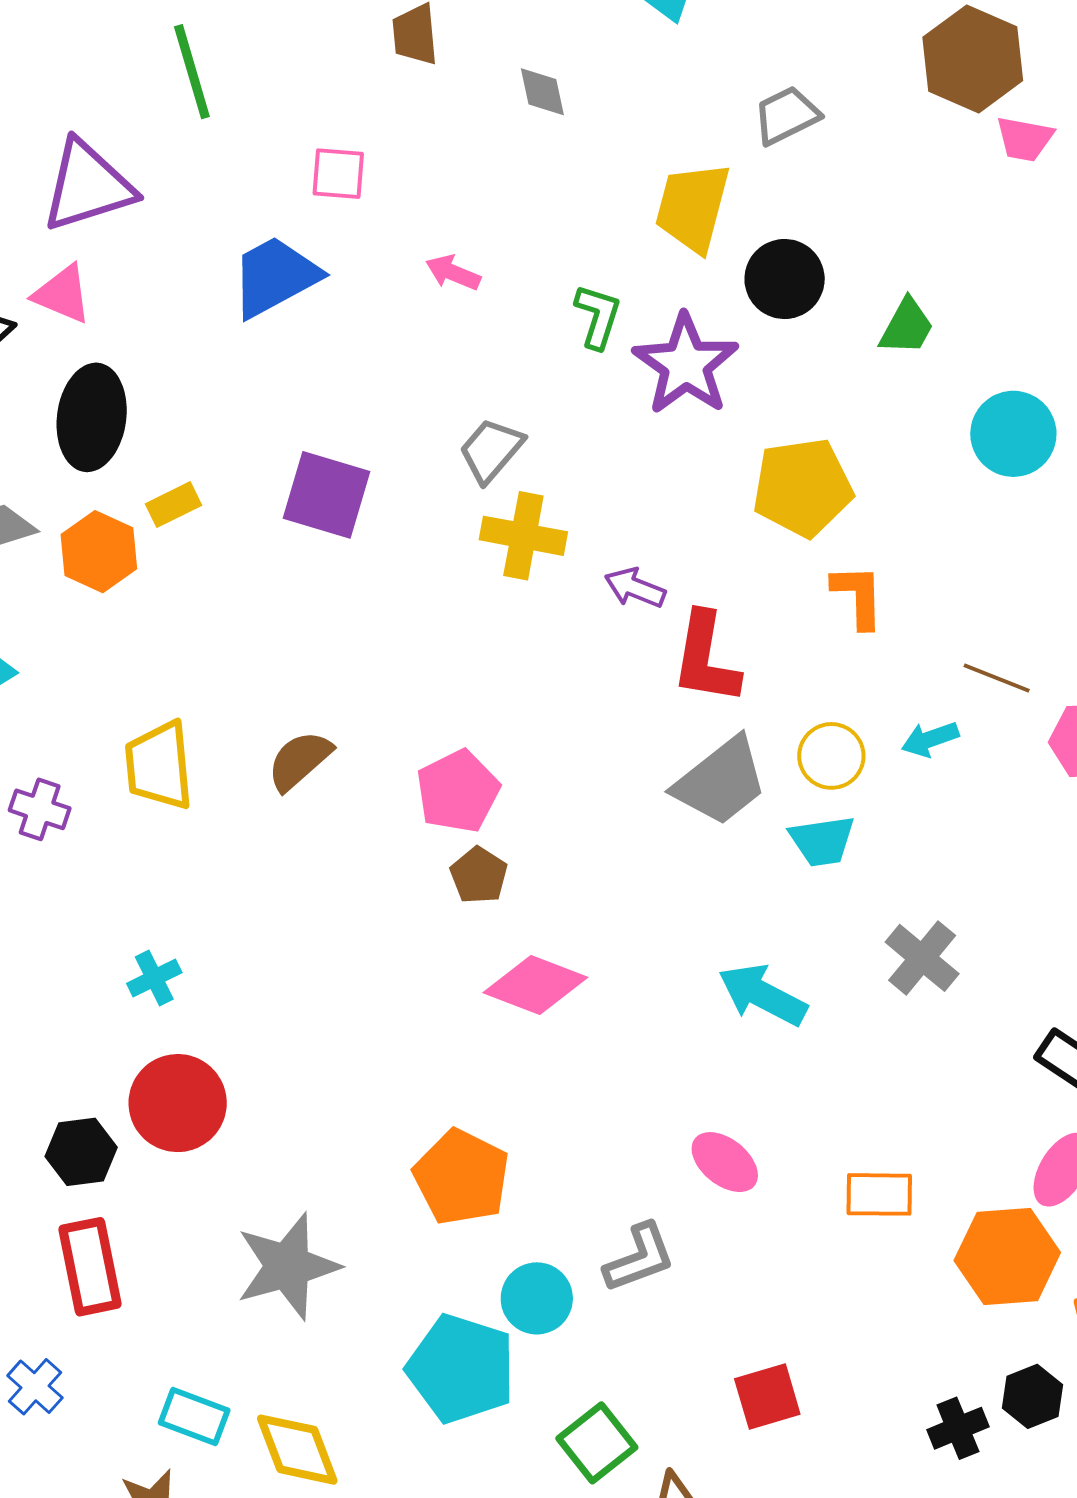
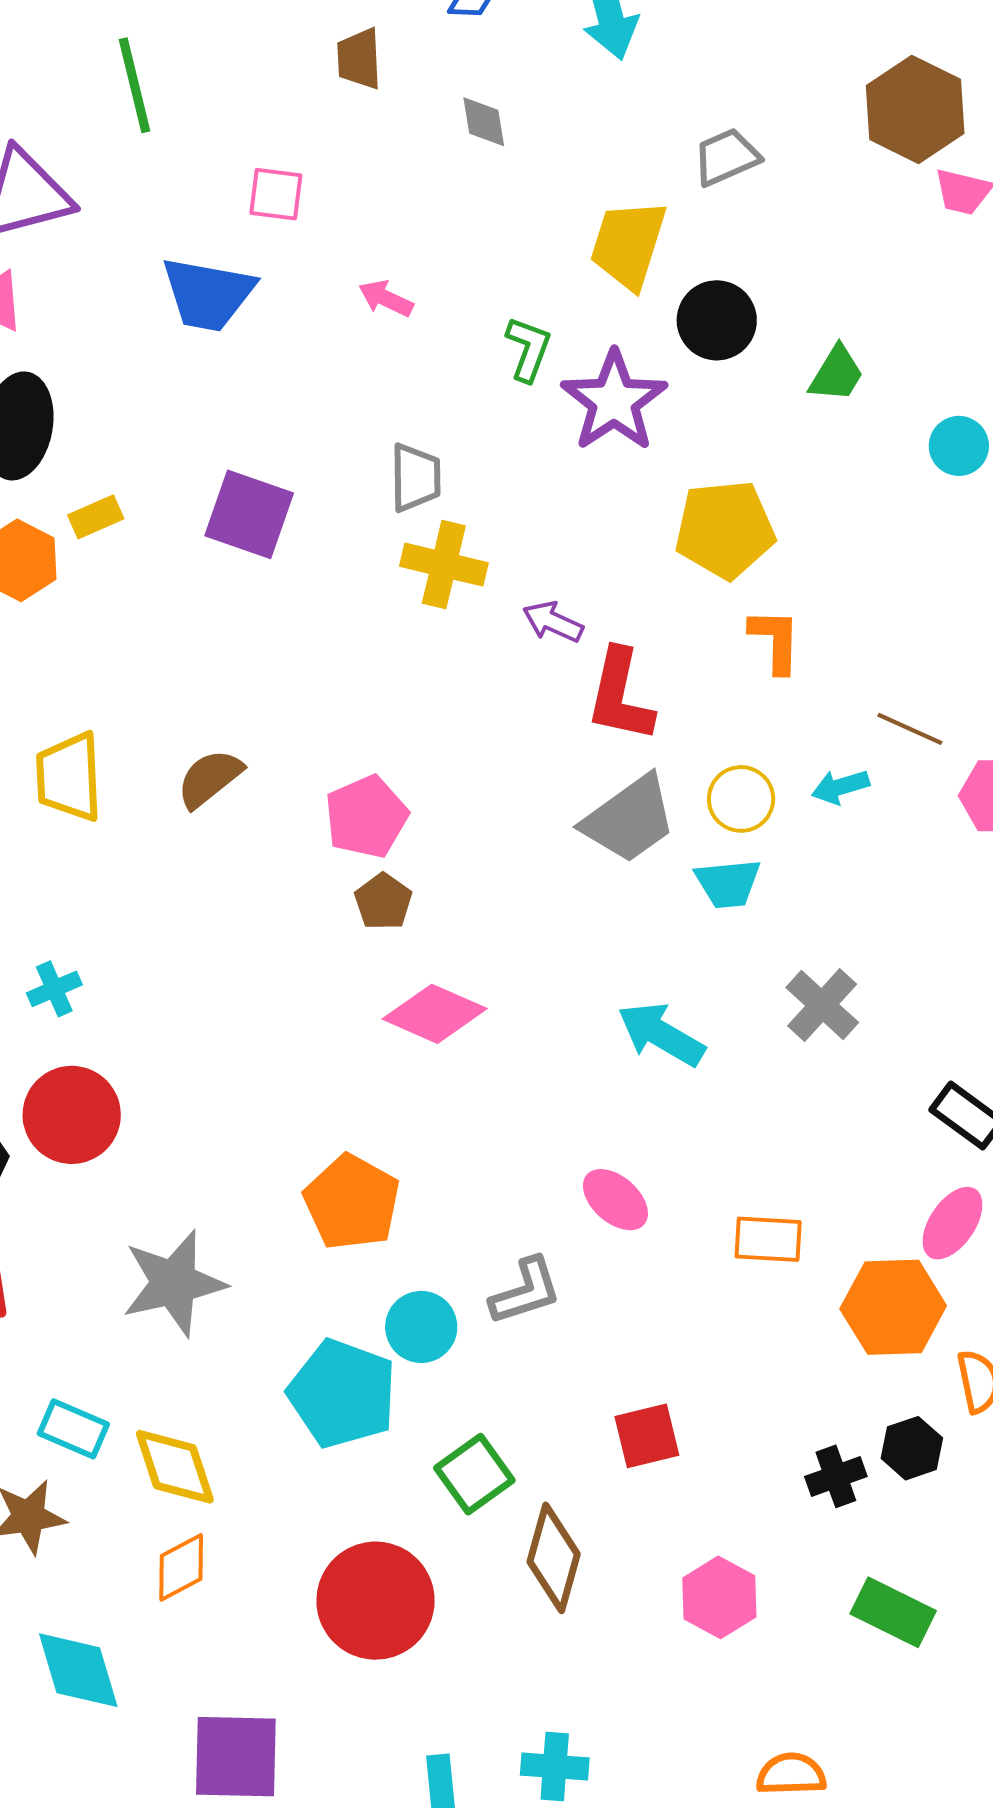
blue trapezoid: (275, 277) -> (208, 294), turned -144
cyan circle: (1013, 434) -> (959, 446), moved, size x0.7
gray trapezoid: (491, 450) -> (416, 478), turned 136

